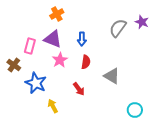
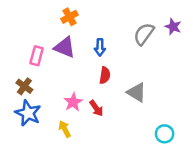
pink star: (60, 60) -> (73, 102), moved
brown cross: (14, 65) -> (24, 86), moved
blue star: (36, 83) -> (28, 113), moved

